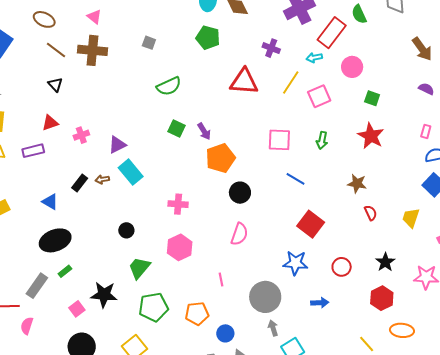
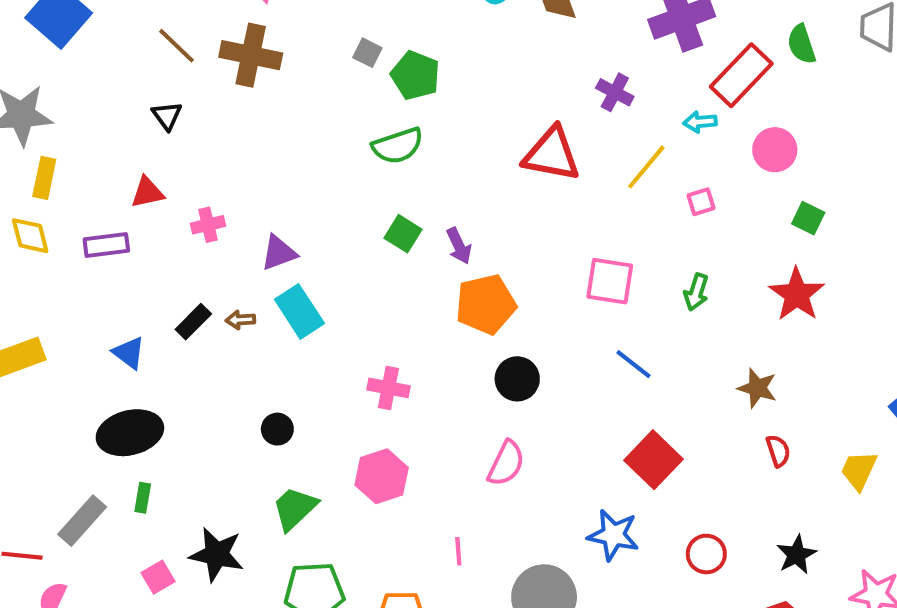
green pentagon: (208, 38) -> (415, 75), moved
pink square: (319, 96) -> (701, 202), size x0.6
green rectangle: (65, 271) -> (143, 498), turned -48

